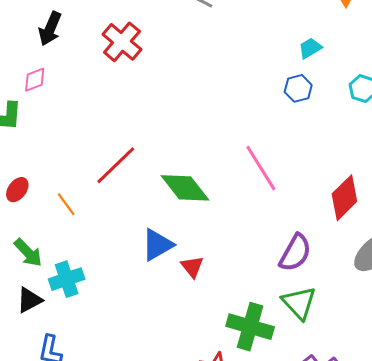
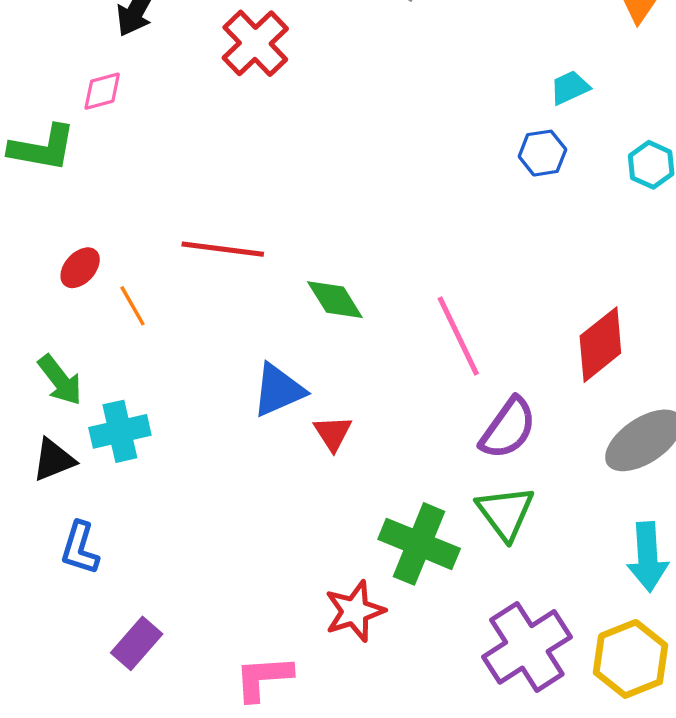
red line: (116, 165) -> (223, 249), turned 45
pink line: (261, 168) -> (458, 336), moved
green diamond: (185, 188) -> (335, 300), size x0.7
red ellipse: (17, 190) -> (80, 268), moved

